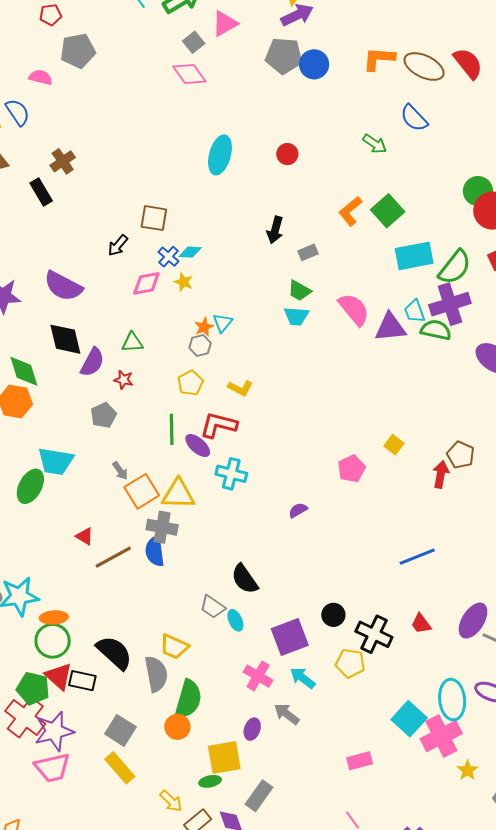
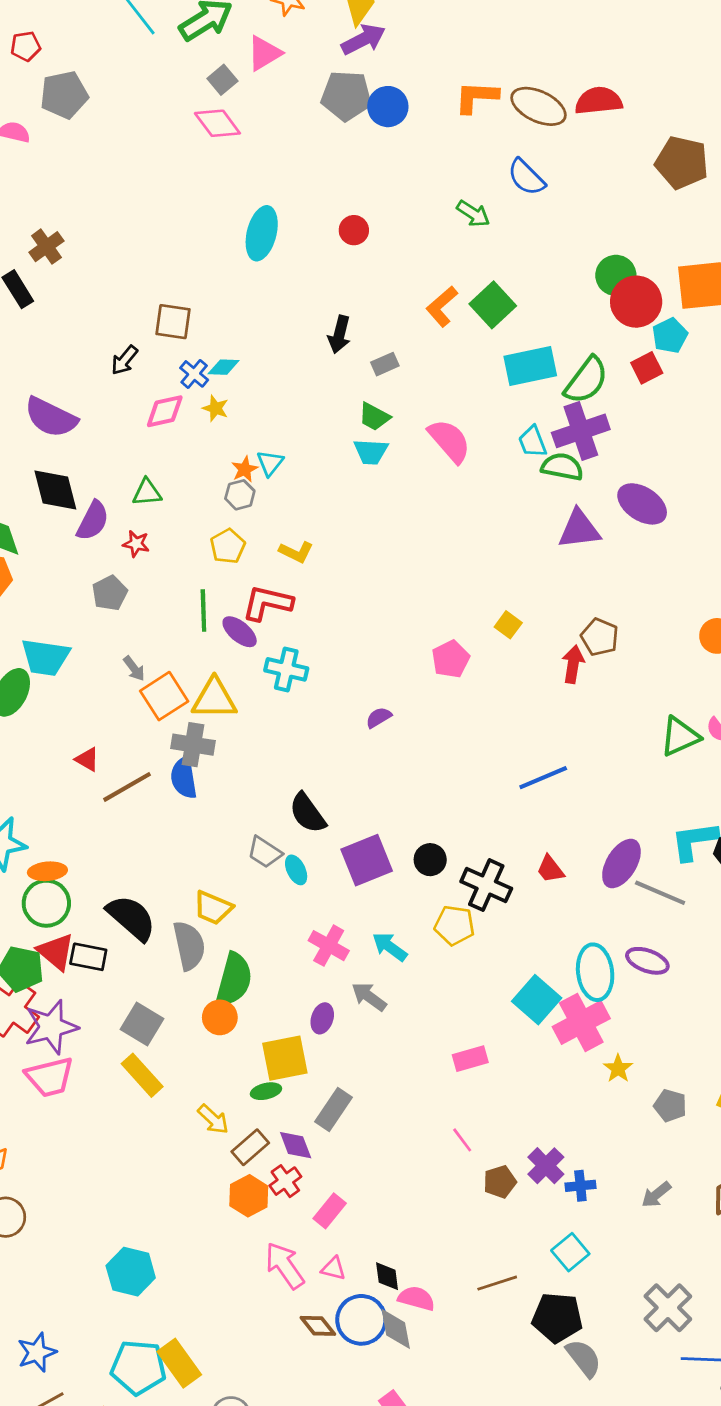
red semicircle: (468, 63) -> (599, 101), turned -56
purple triangle: (390, 327) -> (579, 529), moved
purple square: (290, 637) -> (367, 860), moved

